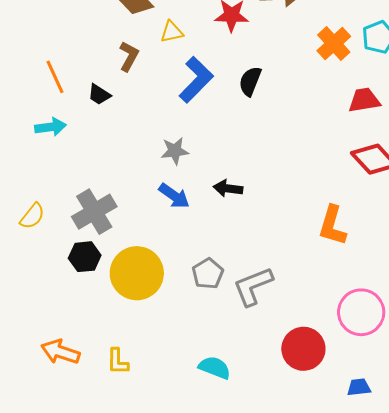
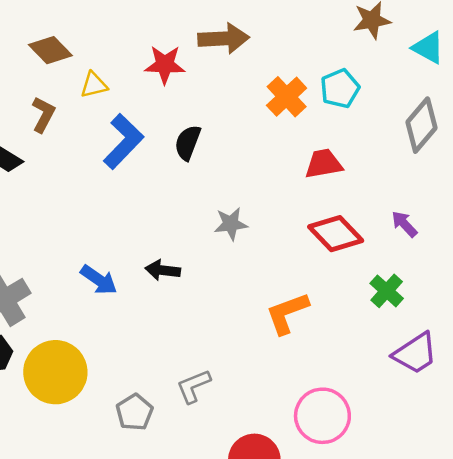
gray star: (175, 151) -> (231, 224), moved
orange L-shape: (332, 226) -> (287, 313), turned 54
gray pentagon: (208, 274) -> (135, 412), moved
gray L-shape: (253, 286) -> (194, 386), size x0.7

